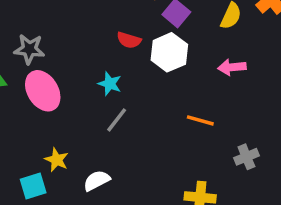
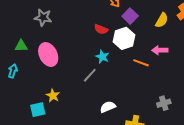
gray star: (29, 49) -> (43, 18), moved
cyan star: (110, 84) -> (102, 57), moved
orange line: (200, 120) -> (141, 63), moved
white semicircle: (97, 181) -> (108, 107), moved

